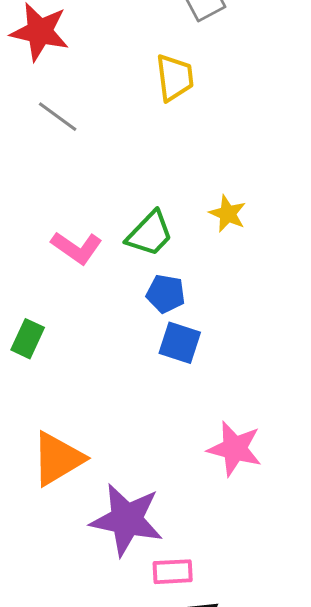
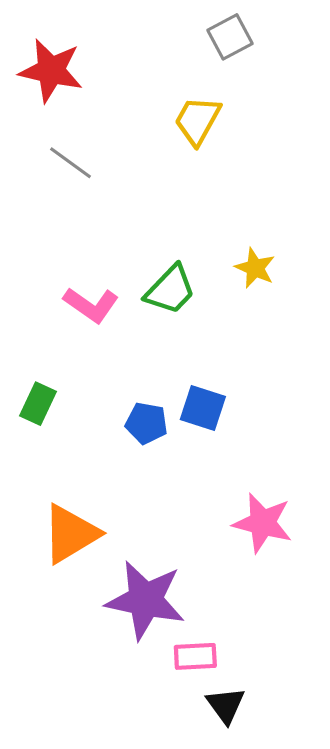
yellow trapezoid: (175, 78) -> (197, 120), turned -144
blue pentagon: (166, 294) -> (146, 423), moved

